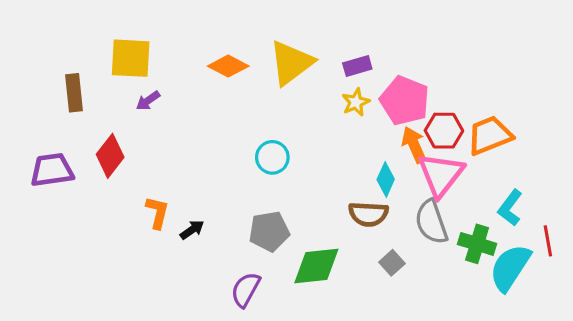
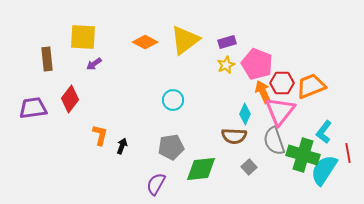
black arrow: (192, 230) -> (122, 146), turned -35
green cross: (477, 244) -> (303, 155), size x1.4

